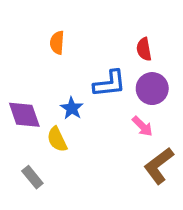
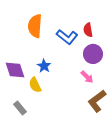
orange semicircle: (57, 43) -> (35, 26), size x1.6
blue L-shape: (110, 84) -> (67, 37), moved, turned 45

